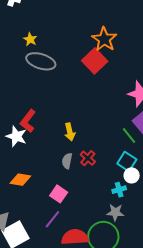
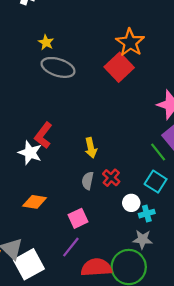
white circle: (132, 175) -> (131, 203), moved
pink square: (59, 194) -> (78, 218), turned 30

